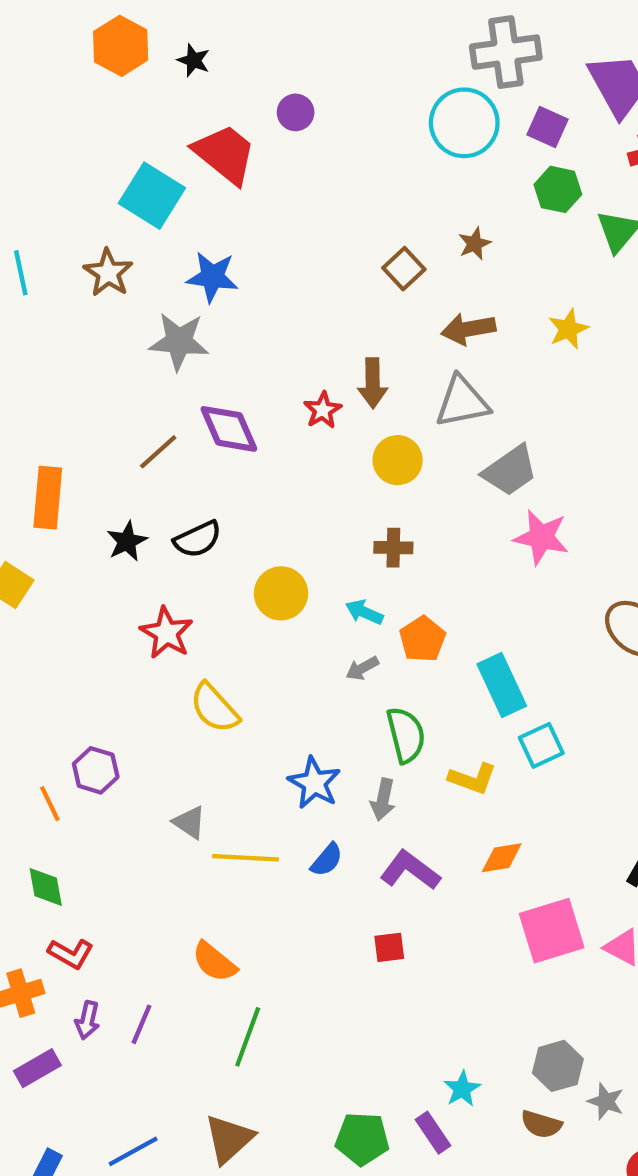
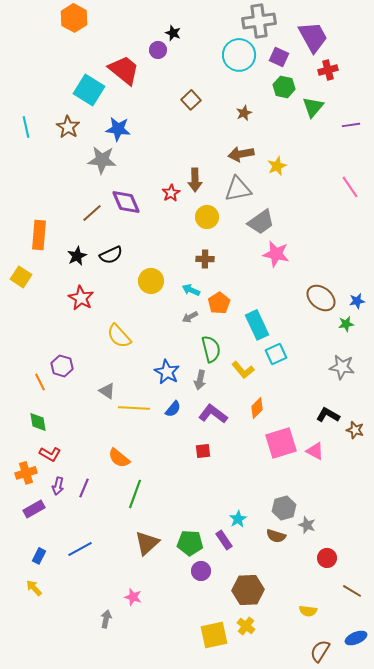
black star: (194, 60) -> (173, 33), moved
brown square: (404, 269) -> (191, 100), moved
yellow star: (568, 329) -> (277, 166), moved
red star: (166, 633) -> (81, 298), moved
yellow L-shape: (473, 779) -> (243, 370), turned 30
orange diamond: (502, 858) -> (257, 408), turned -35
brown triangle: (229, 1139) -> (147, 543), moved

